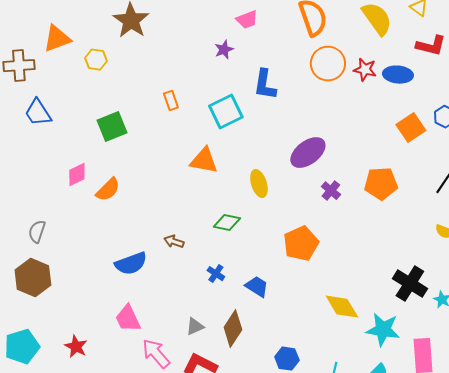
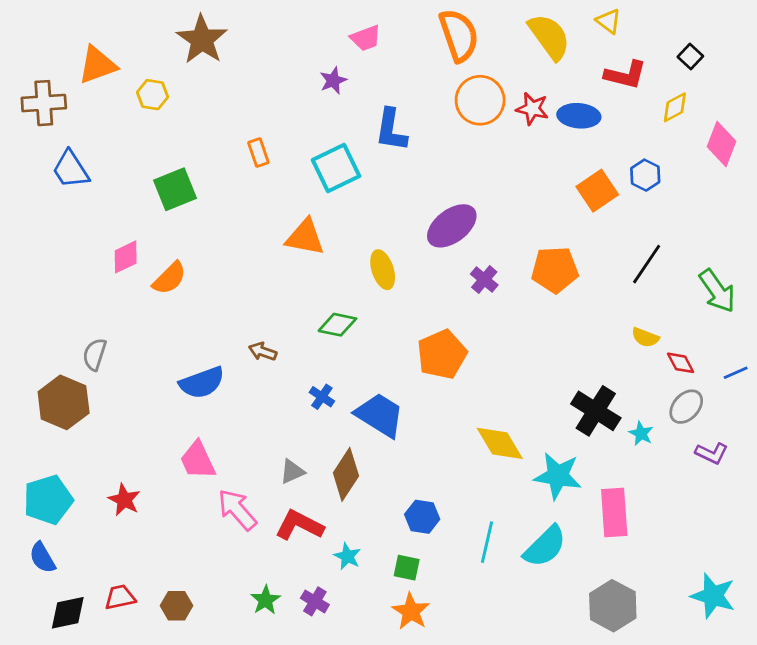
gray semicircle: (37, 232) -> (95, 354), moved
blue trapezoid: (257, 287) -> (380, 415), size x1.5

